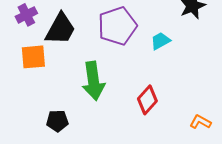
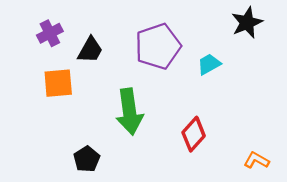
black trapezoid: (60, 29) -> (90, 50), size x0.7
black pentagon: (57, 121) -> (87, 159), turned -30

